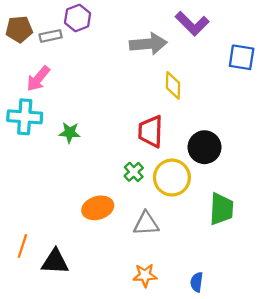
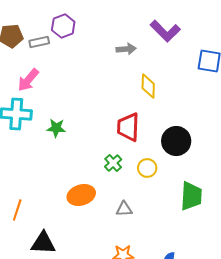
gray arrow: (148, 44) -> (126, 49), size x0.6
yellow circle: (172, 178) -> (147, 168), size x0.6
gray triangle: (146, 224) -> (124, 209), size x0.7
orange line: (22, 246) -> (17, 210), moved

